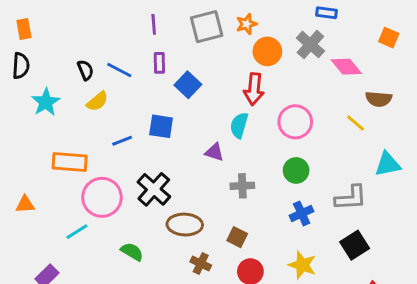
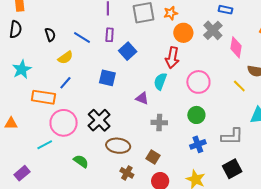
pink diamond: (346, 67) -> (236, 47), turned 45
black semicircle: (85, 70) -> (50, 35), moved
cyan star: (46, 102) -> (22, 69), moved
blue line: (122, 141) -> (65, 83), moved, turned -32

